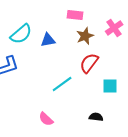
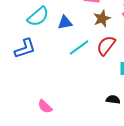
cyan line: (62, 84) -> (79, 48), moved
pink semicircle: (46, 119) -> (45, 107), moved

